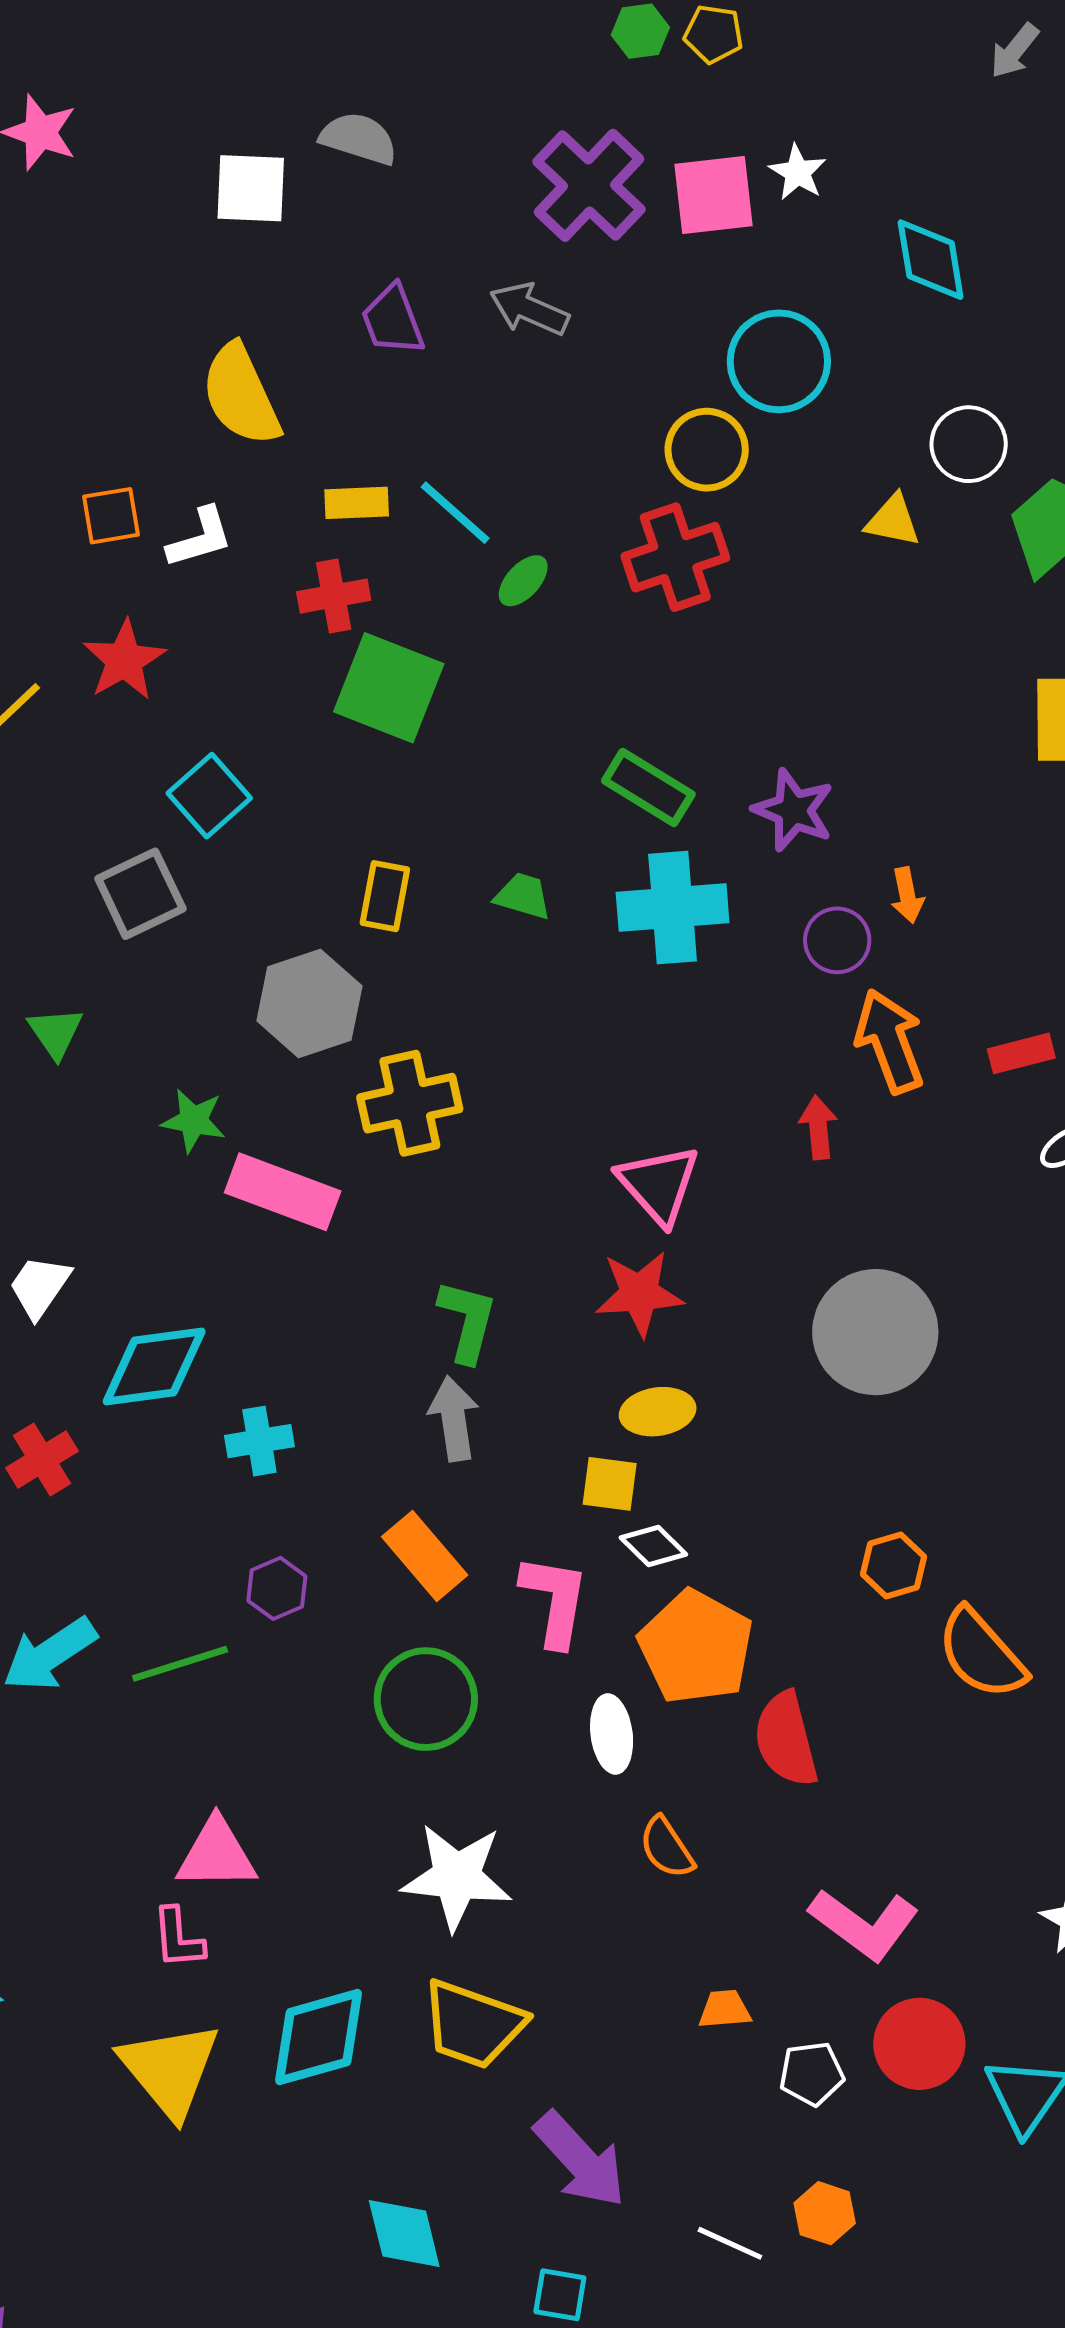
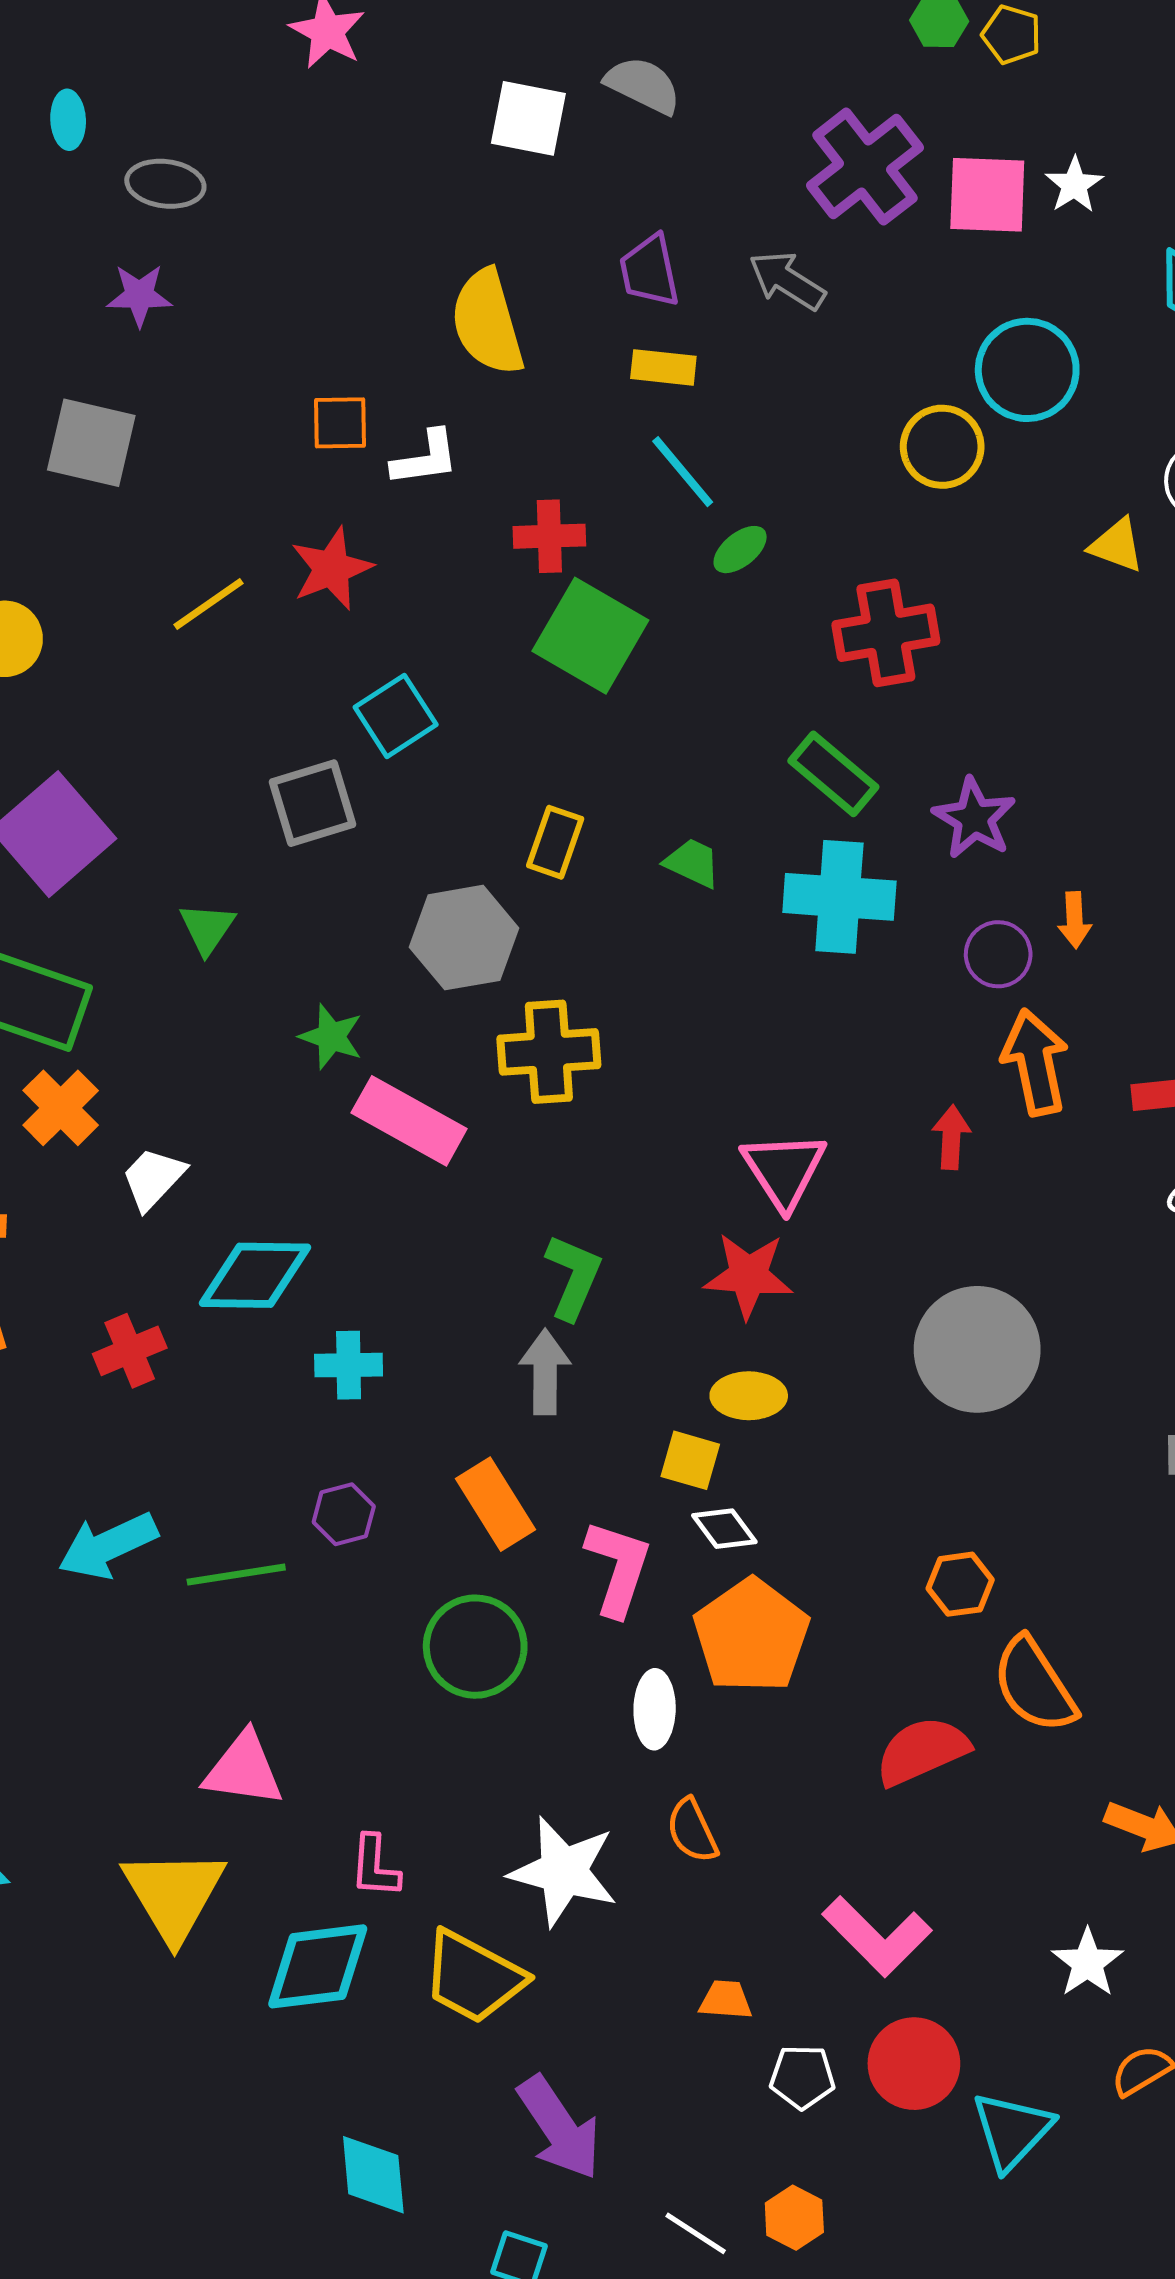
yellow rectangle: (357, 503) -> (663, 367), moved
red cross: (675, 557) -> (886, 633), moved
red semicircle: (786, 1739) -> (922, 1751), moved, turned 72
white star: (457, 1877) -> (563, 1871), moved
pink L-shape: (178, 1938) -> (375, 1866), moved
yellow triangle: (170, 2070) -> (174, 1894), moved

